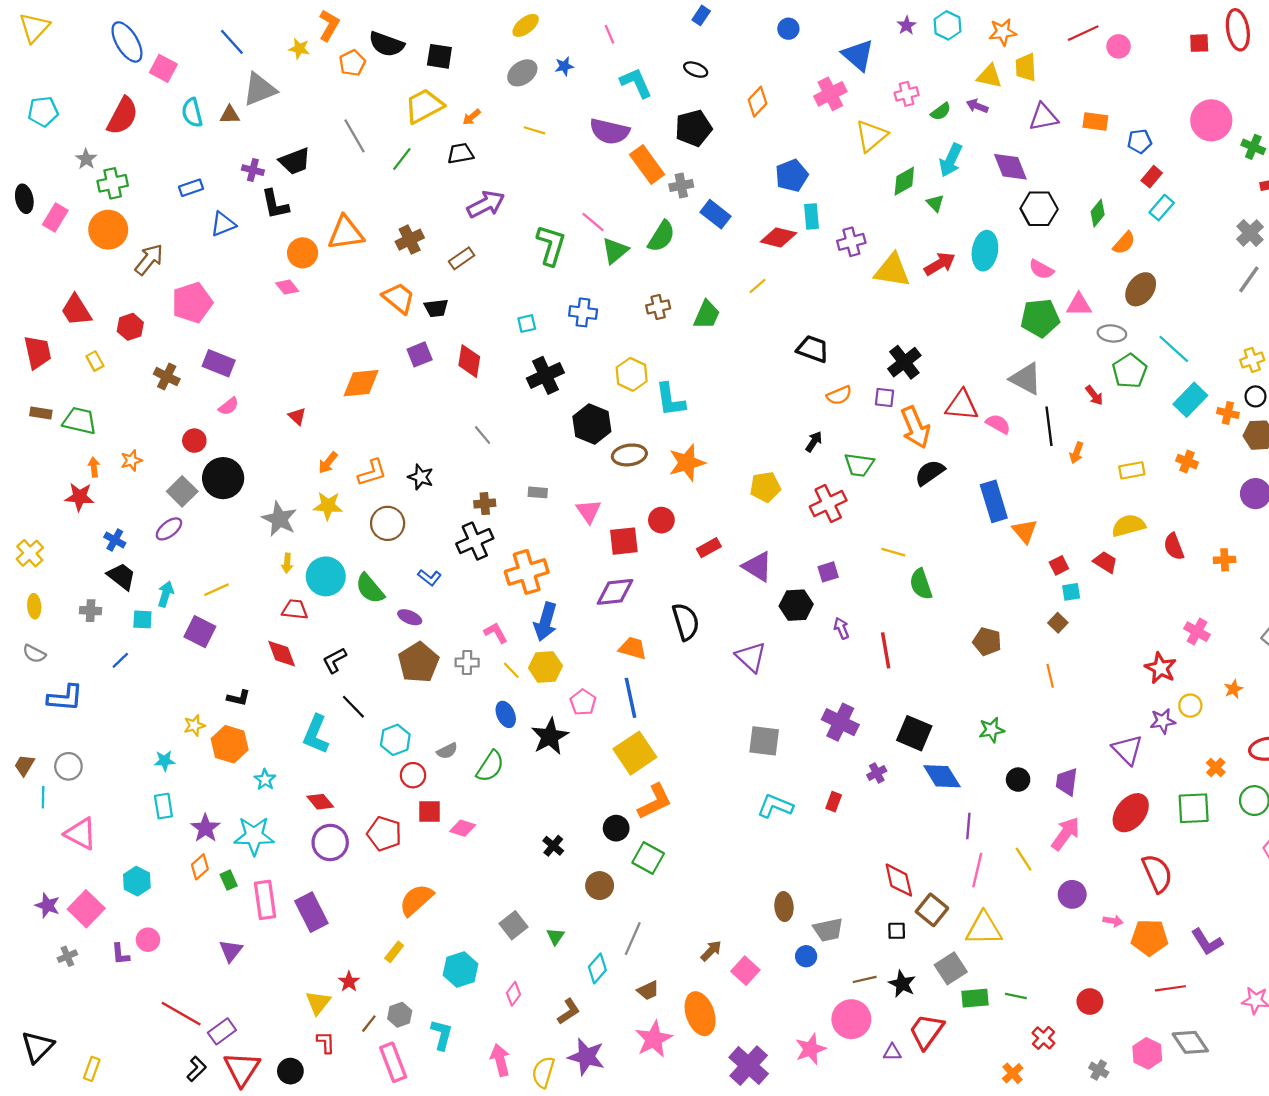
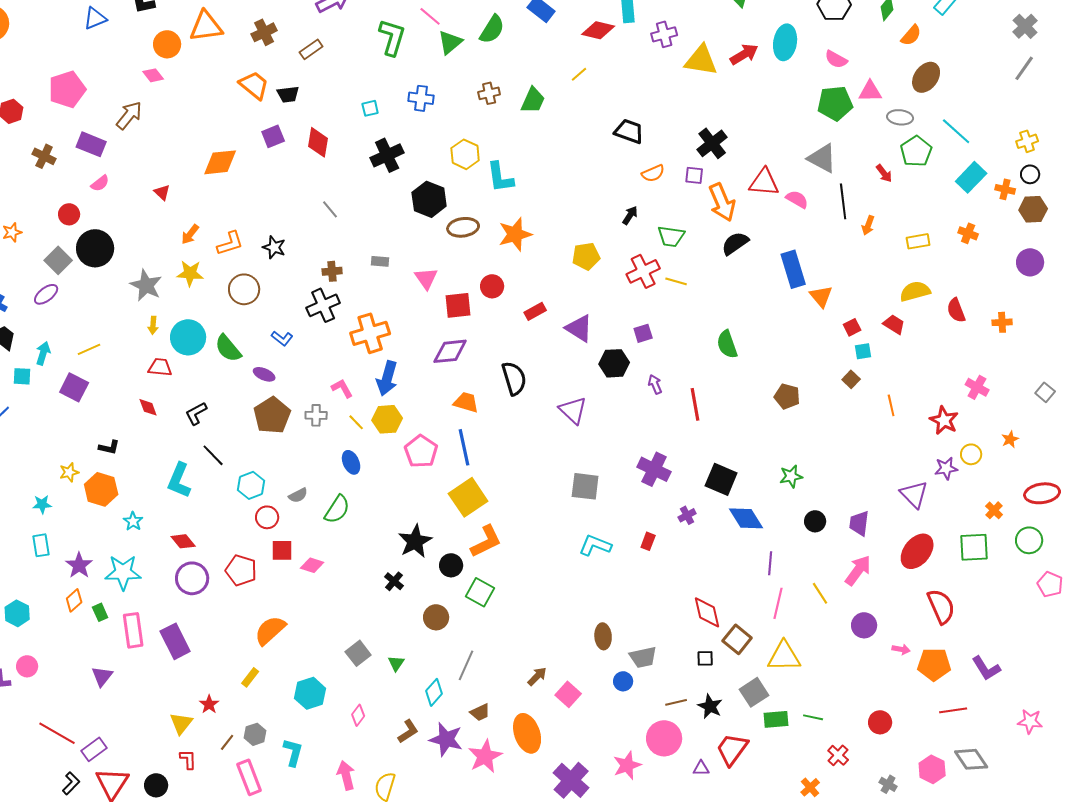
brown arrow: (149, 259) -> (129, 115), moved
yellow line: (893, 552) -> (676, 281), moved
red diamond: (282, 654) -> (148, 407), size x0.7
orange line: (1050, 676) -> (891, 405), moved
pink pentagon: (583, 702) -> (421, 451), size x1.4
black star: (550, 736) -> (415, 541), moved
purple star: (586, 1057) -> (446, 739), moved

